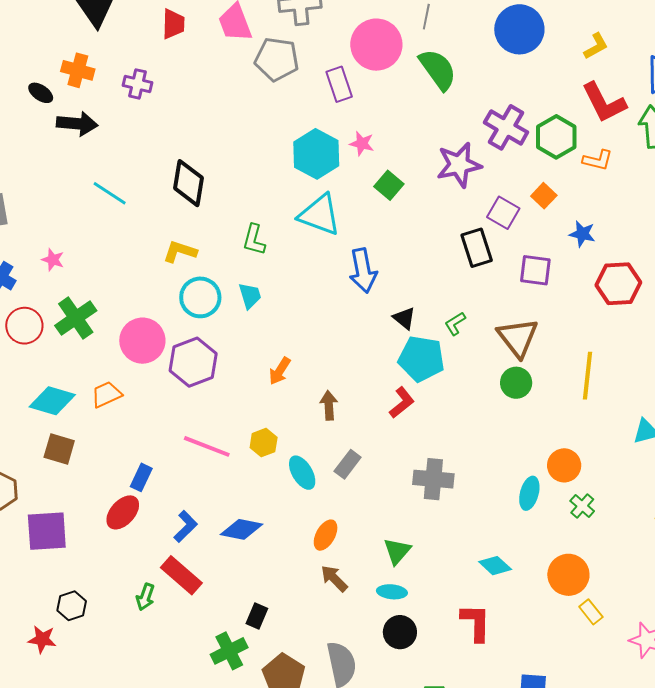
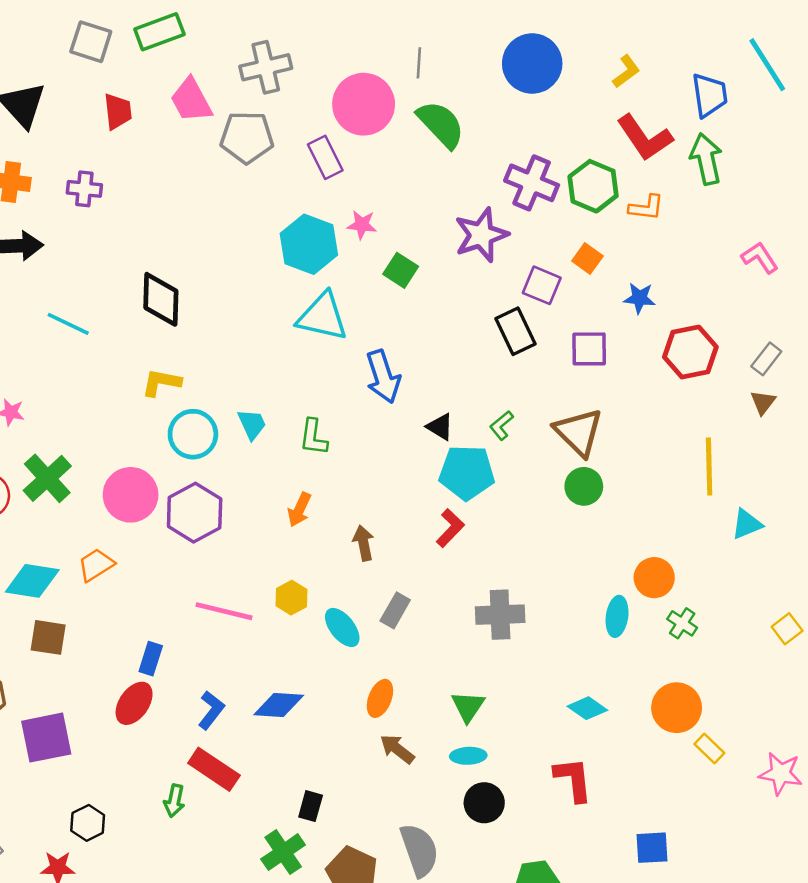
green L-shape: (254, 240) -> (313, 437), moved
yellow line: (588, 376) -> (709, 466), moved

